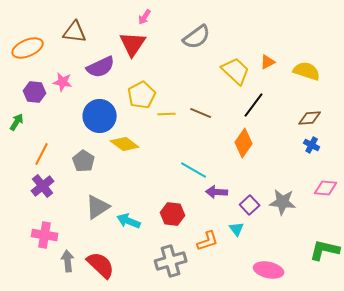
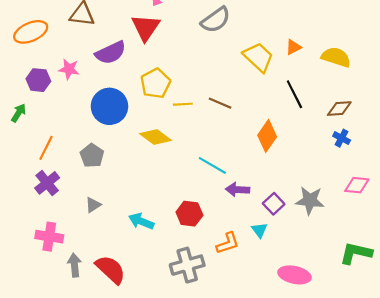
black line: (254, 105) -> (294, 94), moved, turned -64
yellow diamond: (125, 144) -> (155, 137), moved
gray triangle: (98, 207) -> (93, 205), moved, size x0.6

